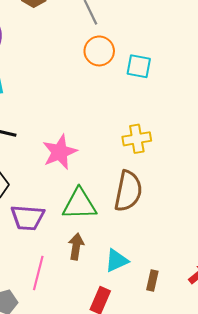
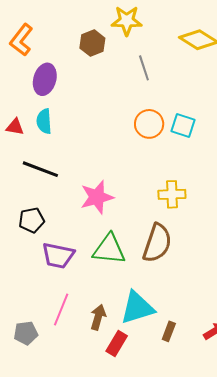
orange circle: (99, 51) -> (149, 124), moved
brown arrow: (76, 246) -> (98, 317), moved
cyan triangle: (117, 261) -> (137, 308), size x1.5

